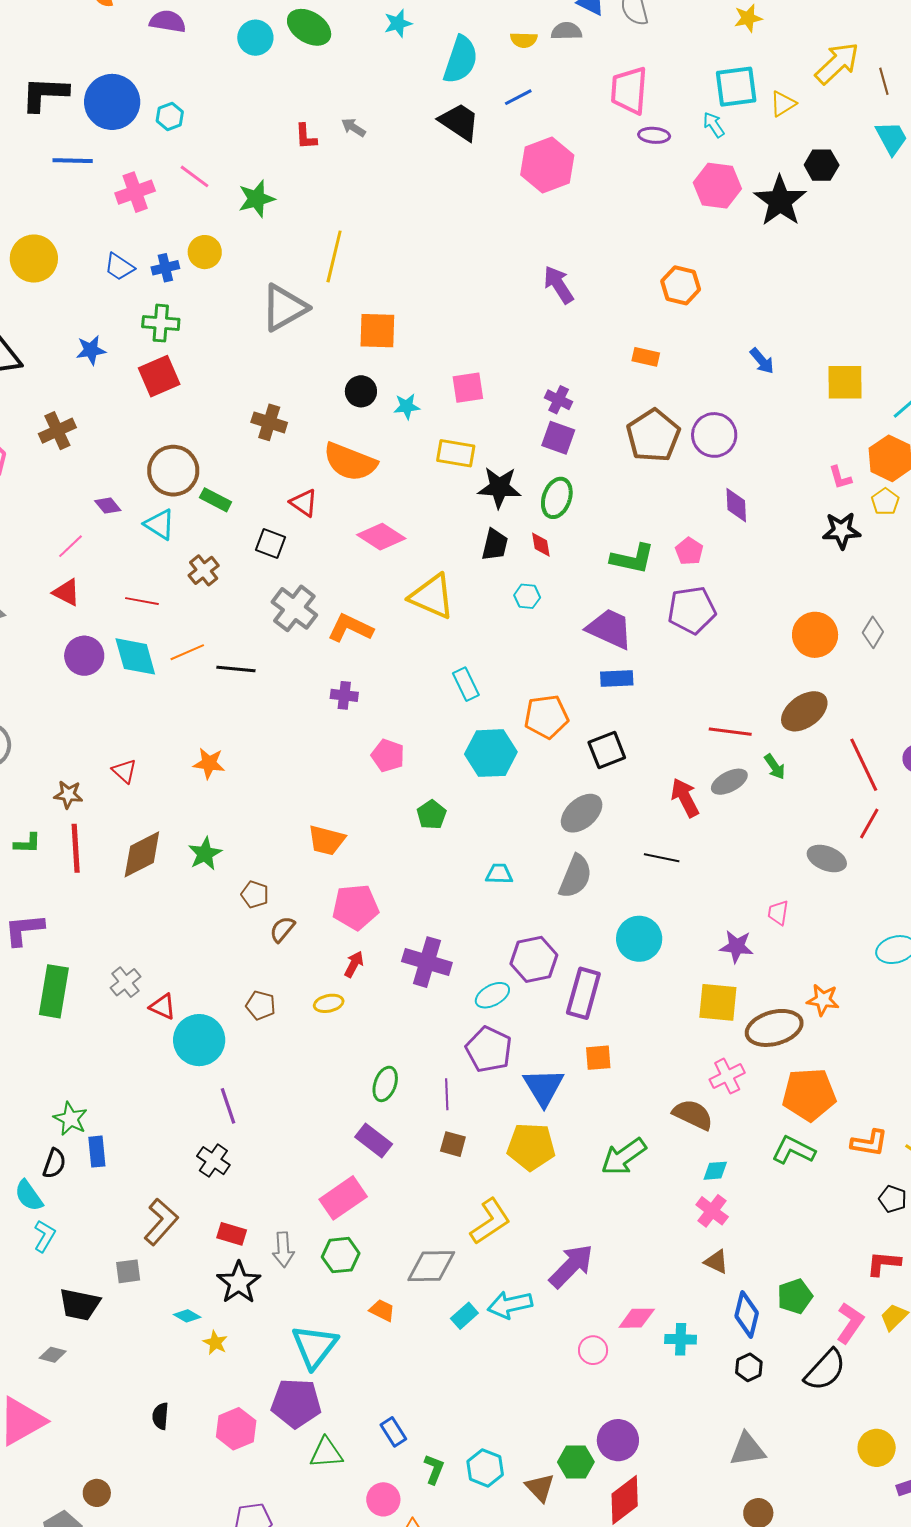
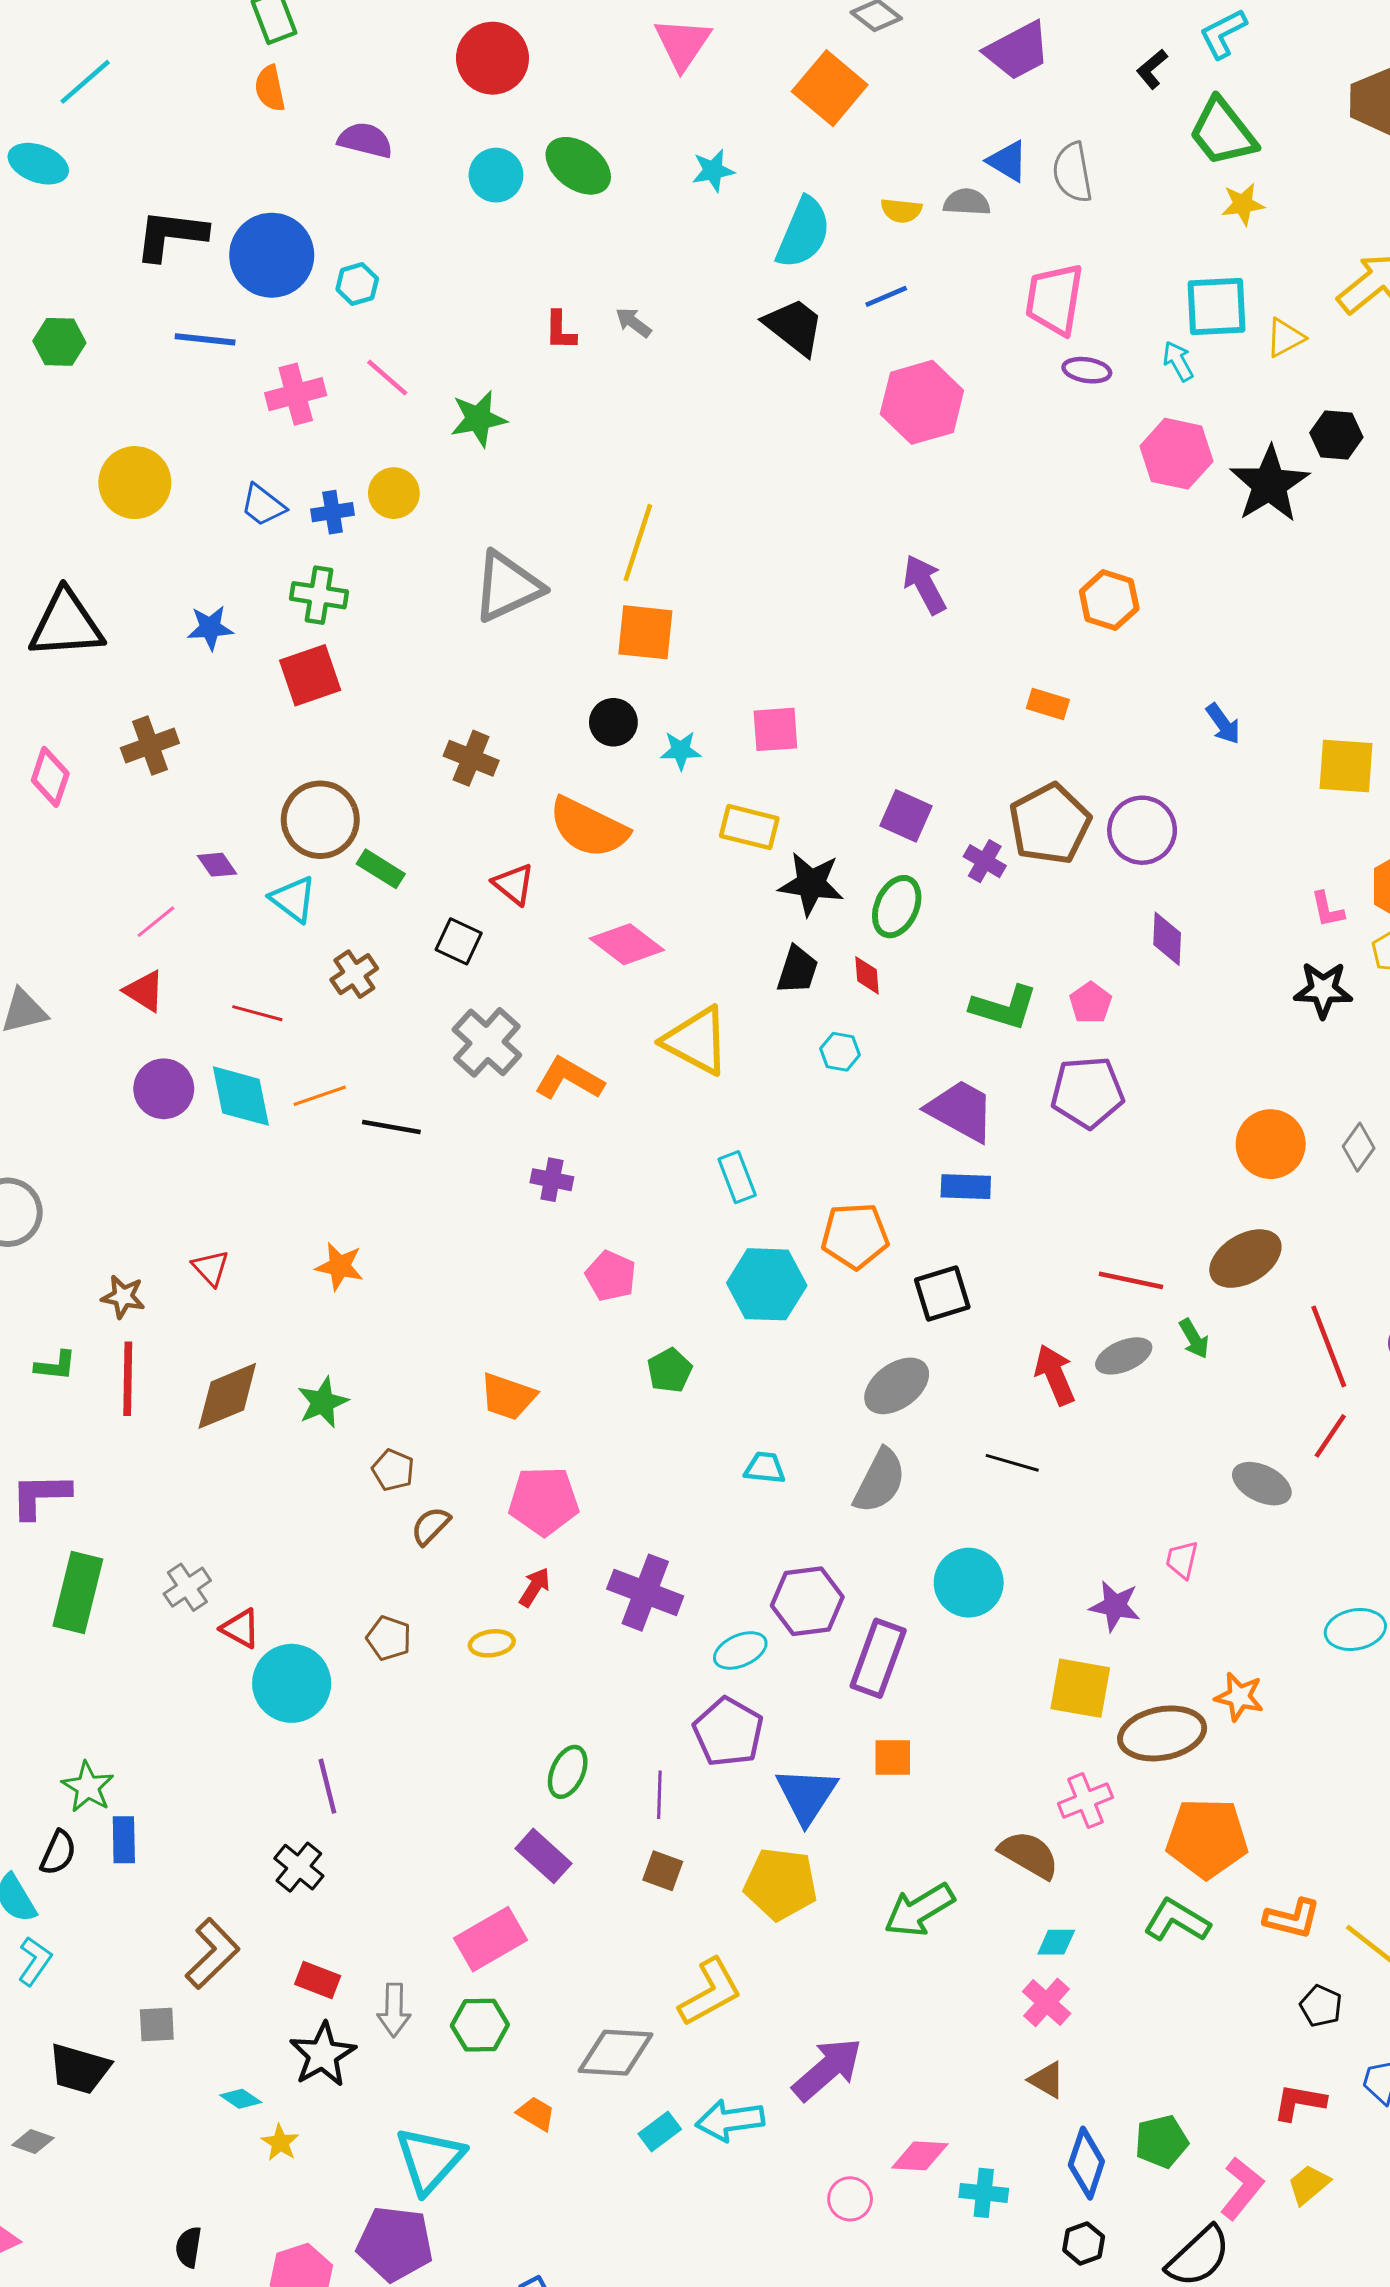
yellow line: (334, 256) -> (638, 543), moved
purple cross: (559, 400) -> (985, 861), moved

